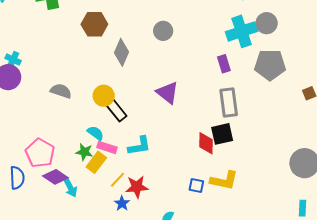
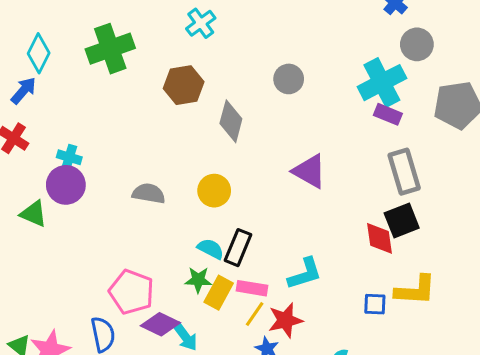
gray circle: (267, 23) -> (417, 44), moved
cyan cross: (242, 31) -> (382, 83), moved
purple rectangle: (224, 64) -> (388, 114), turned -42
black rectangle: (116, 110) -> (238, 248), moved, turned 70
cyan L-shape: (139, 146) -> (305, 274), moved
pink rectangle: (107, 147) -> (252, 288), moved

